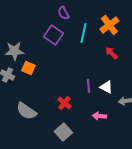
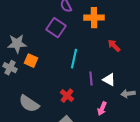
orange cross: (109, 25) -> (94, 18), moved, turned 36
cyan line: (83, 33) -> (74, 59), moved
pink arrow: (99, 116) -> (102, 109), turned -72

